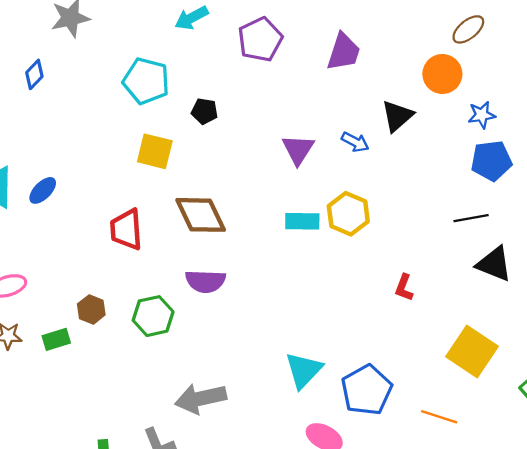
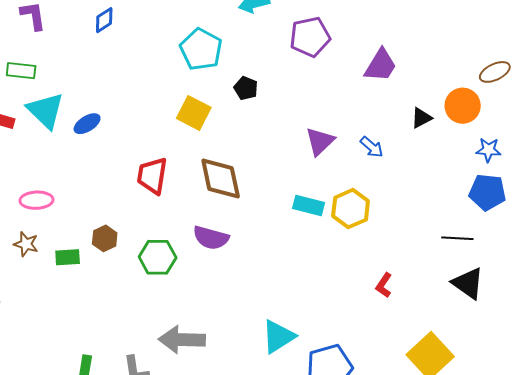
black triangle: (397, 116) -> (421, 118), moved, size x0.7

